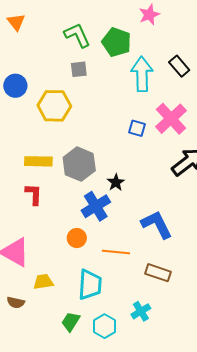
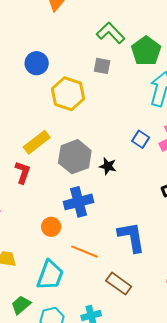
green L-shape: (77, 35) -> (111, 33), turned -36
yellow rectangle: (38, 161) -> (37, 142), turned -56
black star: (116, 182) -> (108, 166), moved, turned 30

